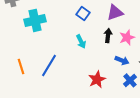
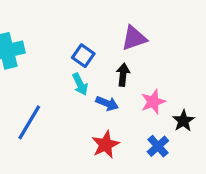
blue square: (83, 13) -> (83, 56), moved
pink star: (127, 37) -> (153, 102), moved
blue arrow: (122, 60) -> (107, 103), moved

